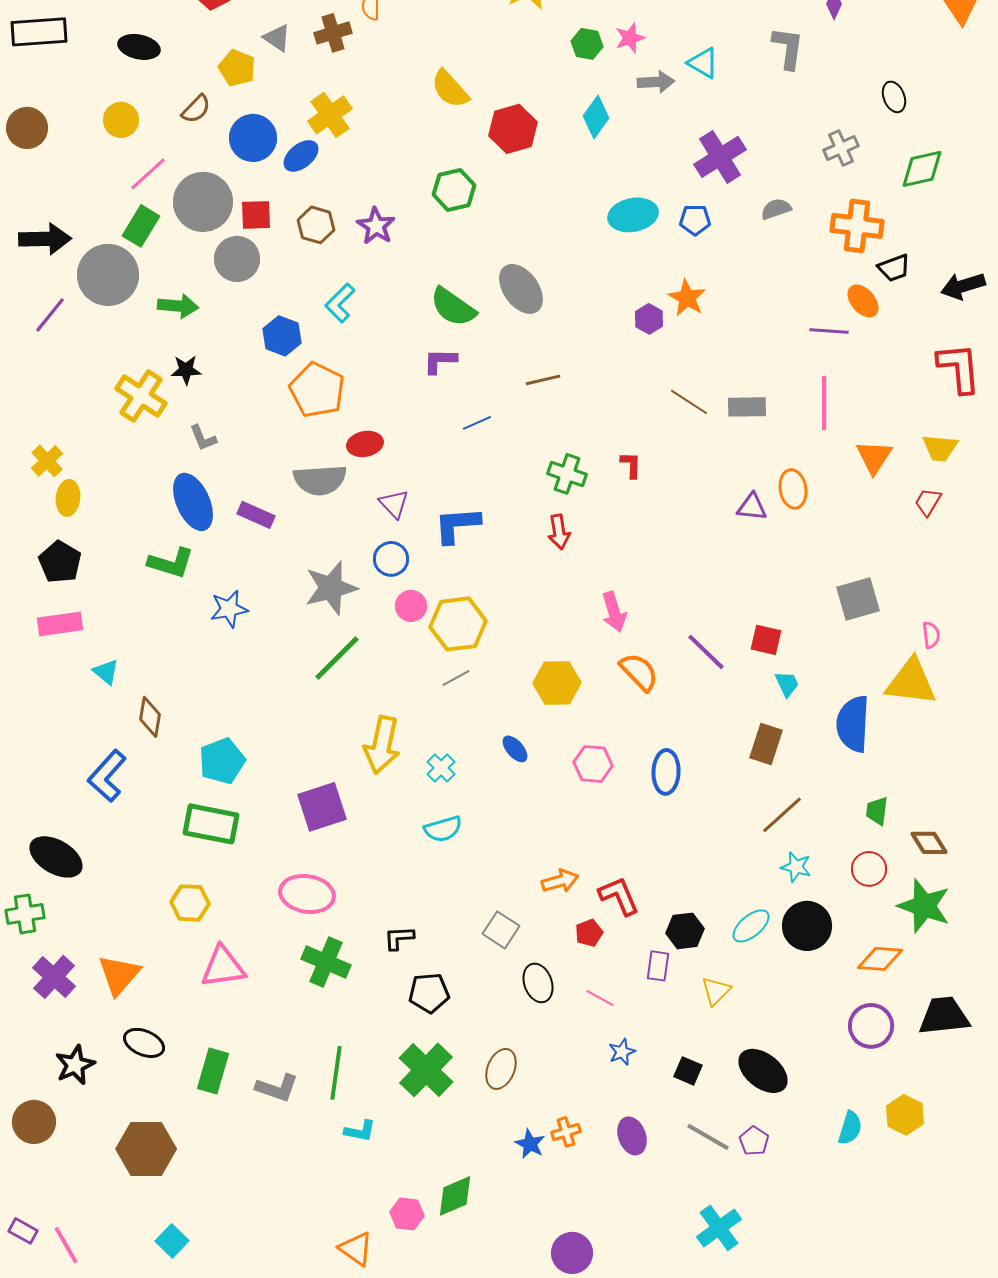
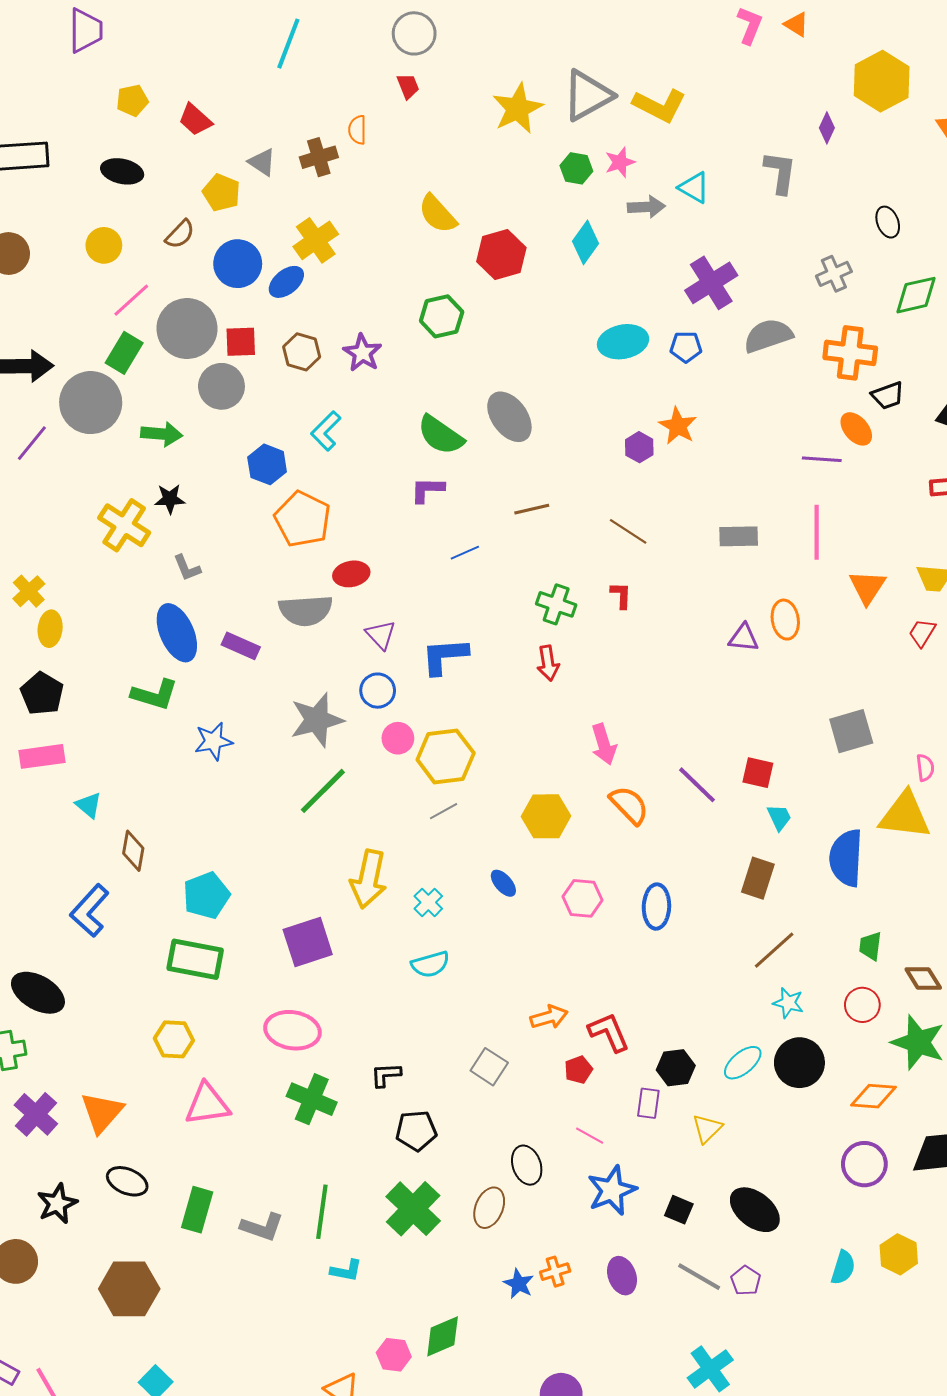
gray semicircle: (776, 209) -> (768, 336), size x1.6
brown line: (689, 402) -> (628, 531), moved
black ellipse: (538, 983) -> (527, 1165), moved
blue star: (622, 1052) -> (612, 1190), size x1.8

